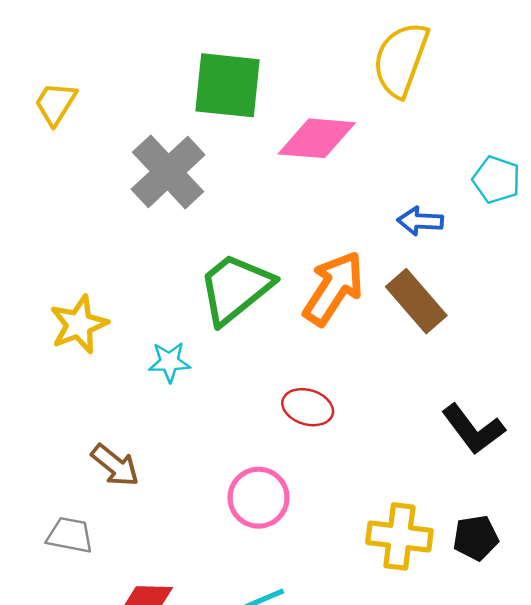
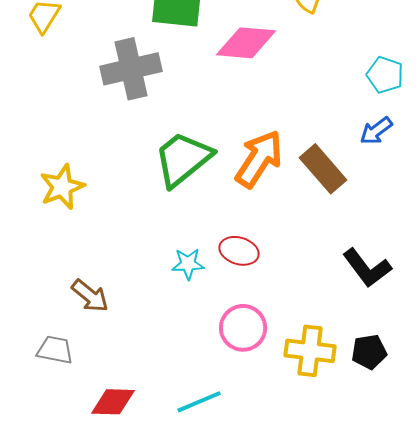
gray cross: (168, 172) -> (131, 69), turned 30
blue arrow: (420, 221) -> (376, 131), moved, turned -40
cyan star: (169, 362) -> (188, 264), moved
pink circle: (259, 498) -> (243, 328), moved

